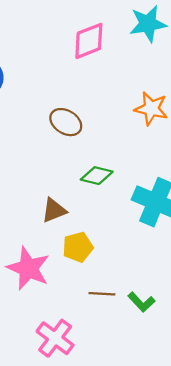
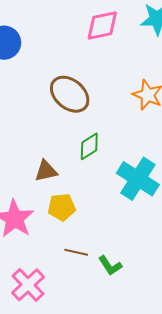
brown ellipse: (66, 122) -> (70, 94), size x1.4
green diamond: (97, 176) -> (89, 146), turned -56

